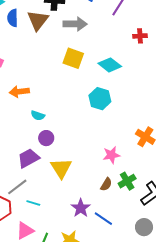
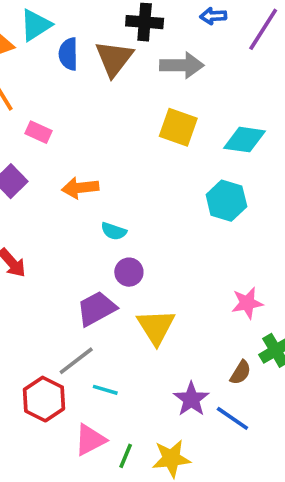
cyan diamond: (110, 65) -> (244, 140), turned -30
brown semicircle: (106, 184) -> (241, 372), moved

